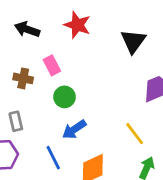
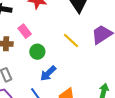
yellow line: (135, 134) -> (71, 41), moved

